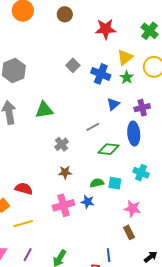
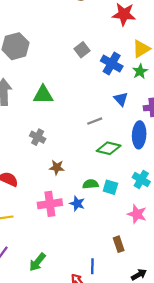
blue triangle: (113, 104) -> (121, 99), turned -40
gray cross: (62, 144) -> (38, 137), moved, turned -32
pink star: (132, 209) -> (137, 214), moved

